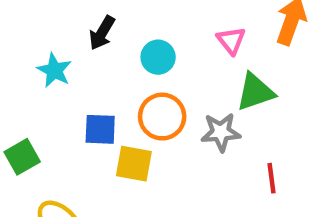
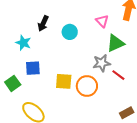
orange circle: (162, 117) -> (87, 86), moved
blue square: (100, 129) -> (33, 68), moved
red line: (271, 178) -> (118, 75), moved, turned -40

